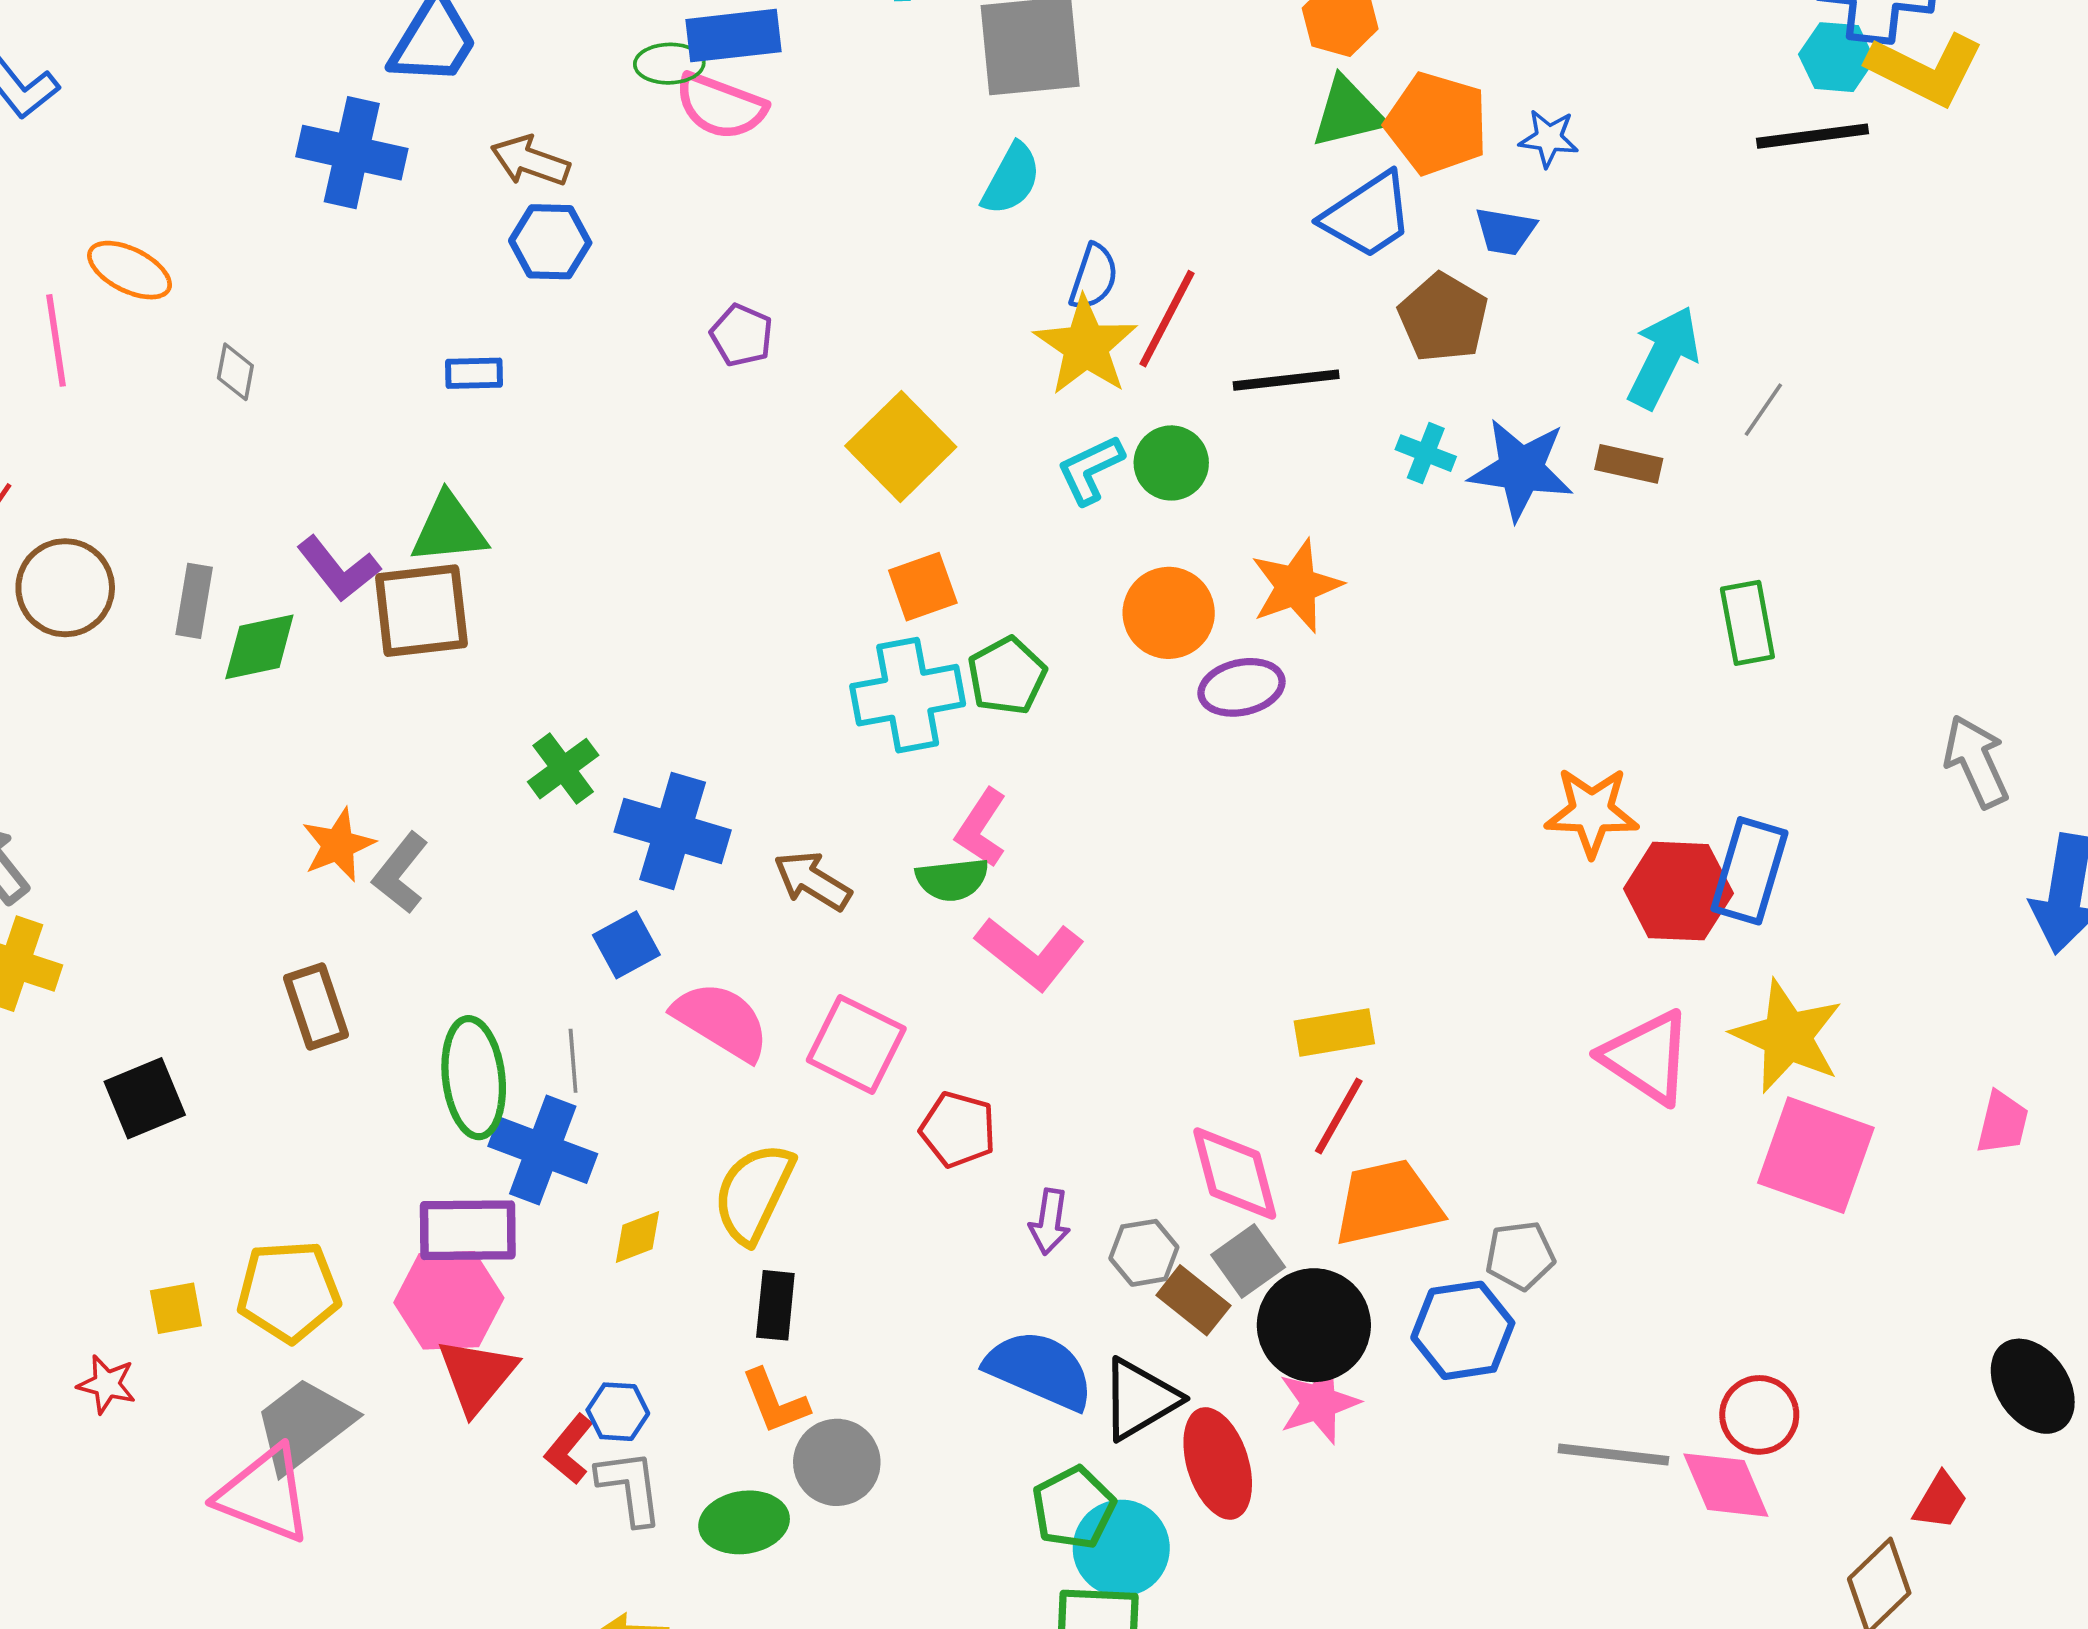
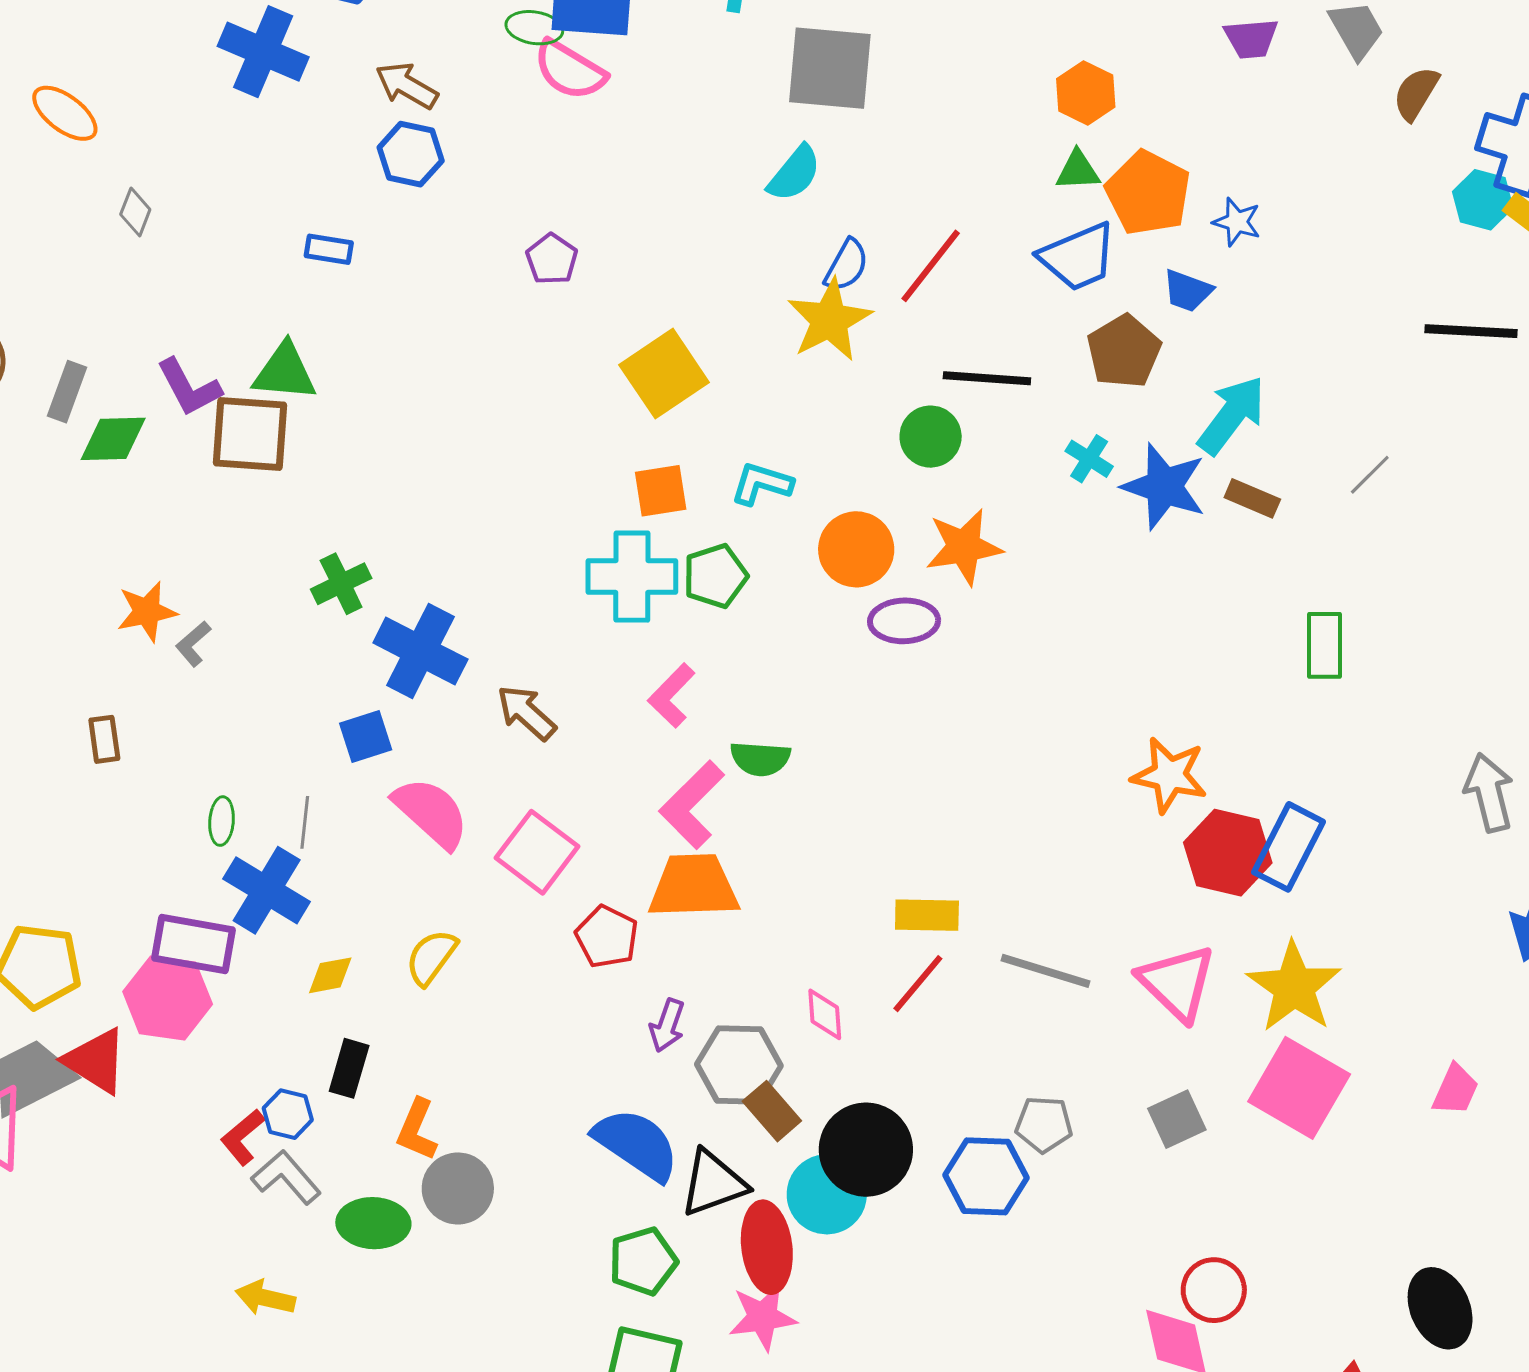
green triangle: (1348, 113) -> (1078, 171), size x0.7
black line: (1813, 136) -> (1471, 331), moved
red line: (1167, 319) -> (931, 266), moved
cyan arrow: (1664, 357) -> (1232, 415), moved
green circle: (1171, 463) -> (931, 437), moved
cyan L-shape: (1090, 470) -> (762, 484), moved, turned 32
gray L-shape: (400, 873) -> (193, 644), size x0.7
green semicircle: (952, 879) -> (760, 759), moved
pink L-shape: (1030, 954) -> (692, 805), turned 86
brown rectangle: (316, 1006) -> (104, 739), size x0.7
green ellipse: (474, 1078) -> (222, 821), size x0.5
pink diamond: (1235, 1173) -> (825, 1014), size x0.6
yellow semicircle: (754, 1193) -> (431, 957), size x0.7
orange trapezoid: (1387, 1203) -> (694, 886), moved
gray hexagon: (1144, 1253) -> (739, 1065), size x1.5
gray square: (1248, 1261) -> (1177, 1119), moved
black rectangle: (775, 1305) -> (349, 1068), moved
red triangle: (477, 1375) -> (96, 1061), moved, turned -48
orange L-shape: (775, 1401) -> (417, 1130), turned 34
pink star: (1319, 1403) -> (763, 1317), moved
gray line: (1613, 1455) -> (1045, 971), moved
gray L-shape: (630, 1487) -> (286, 1177), turned -44
cyan circle: (1121, 1548) -> (827, 1194), moved

